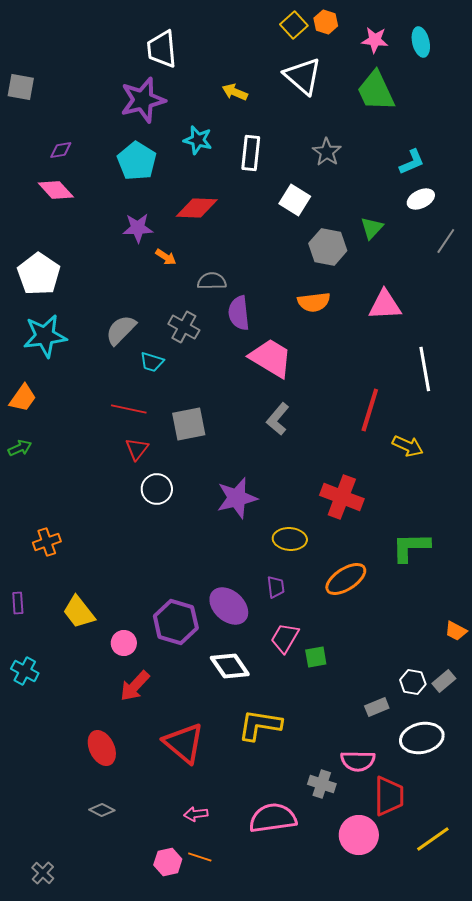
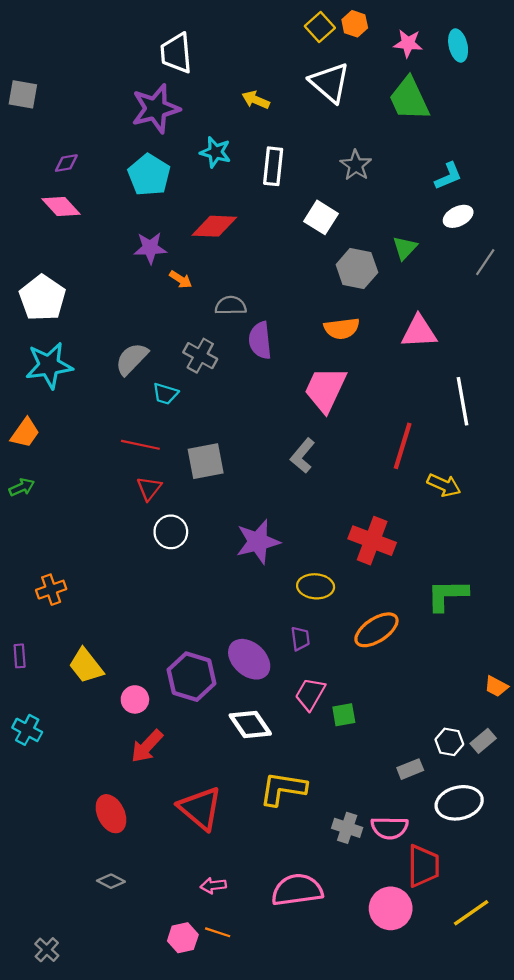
pink trapezoid: (271, 358) -> (325, 389), moved, turned -96
gray cross: (322, 784) -> (347, 828), moved

